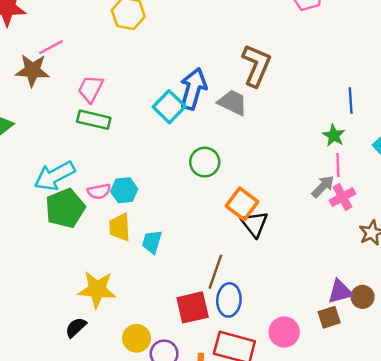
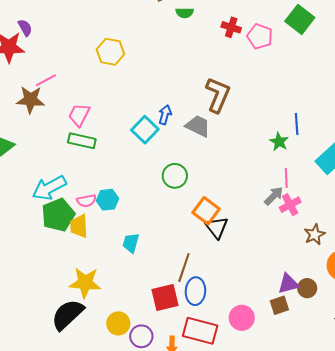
blue arrow: (193, 89) -> (165, 115), size x0.6
green star: (334, 135) -> (279, 142), moved
yellow trapezoid: (120, 227) -> (79, 226), moved
black semicircle: (76, 327) -> (67, 315), size x1.8

